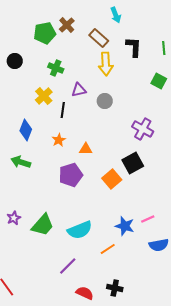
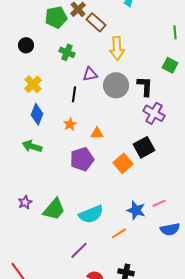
brown rectangle: (99, 38) -> (96, 22), moved
black L-shape: (134, 47) -> (145, 86), moved
yellow cross: (44, 96) -> (33, 84), moved
gray circle: (105, 101) -> (116, 85), size x1.6

